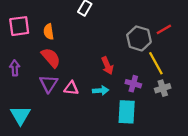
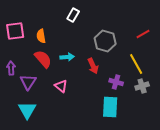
gray hexagon: (139, 38) -> (105, 41), moved
purple triangle: (49, 84) -> (28, 82), moved
pink triangle: (71, 88) -> (61, 86), turned 32
cyan arrow: (101, 90) -> (67, 57), moved
cyan triangle: (20, 115) -> (27, 110), moved

